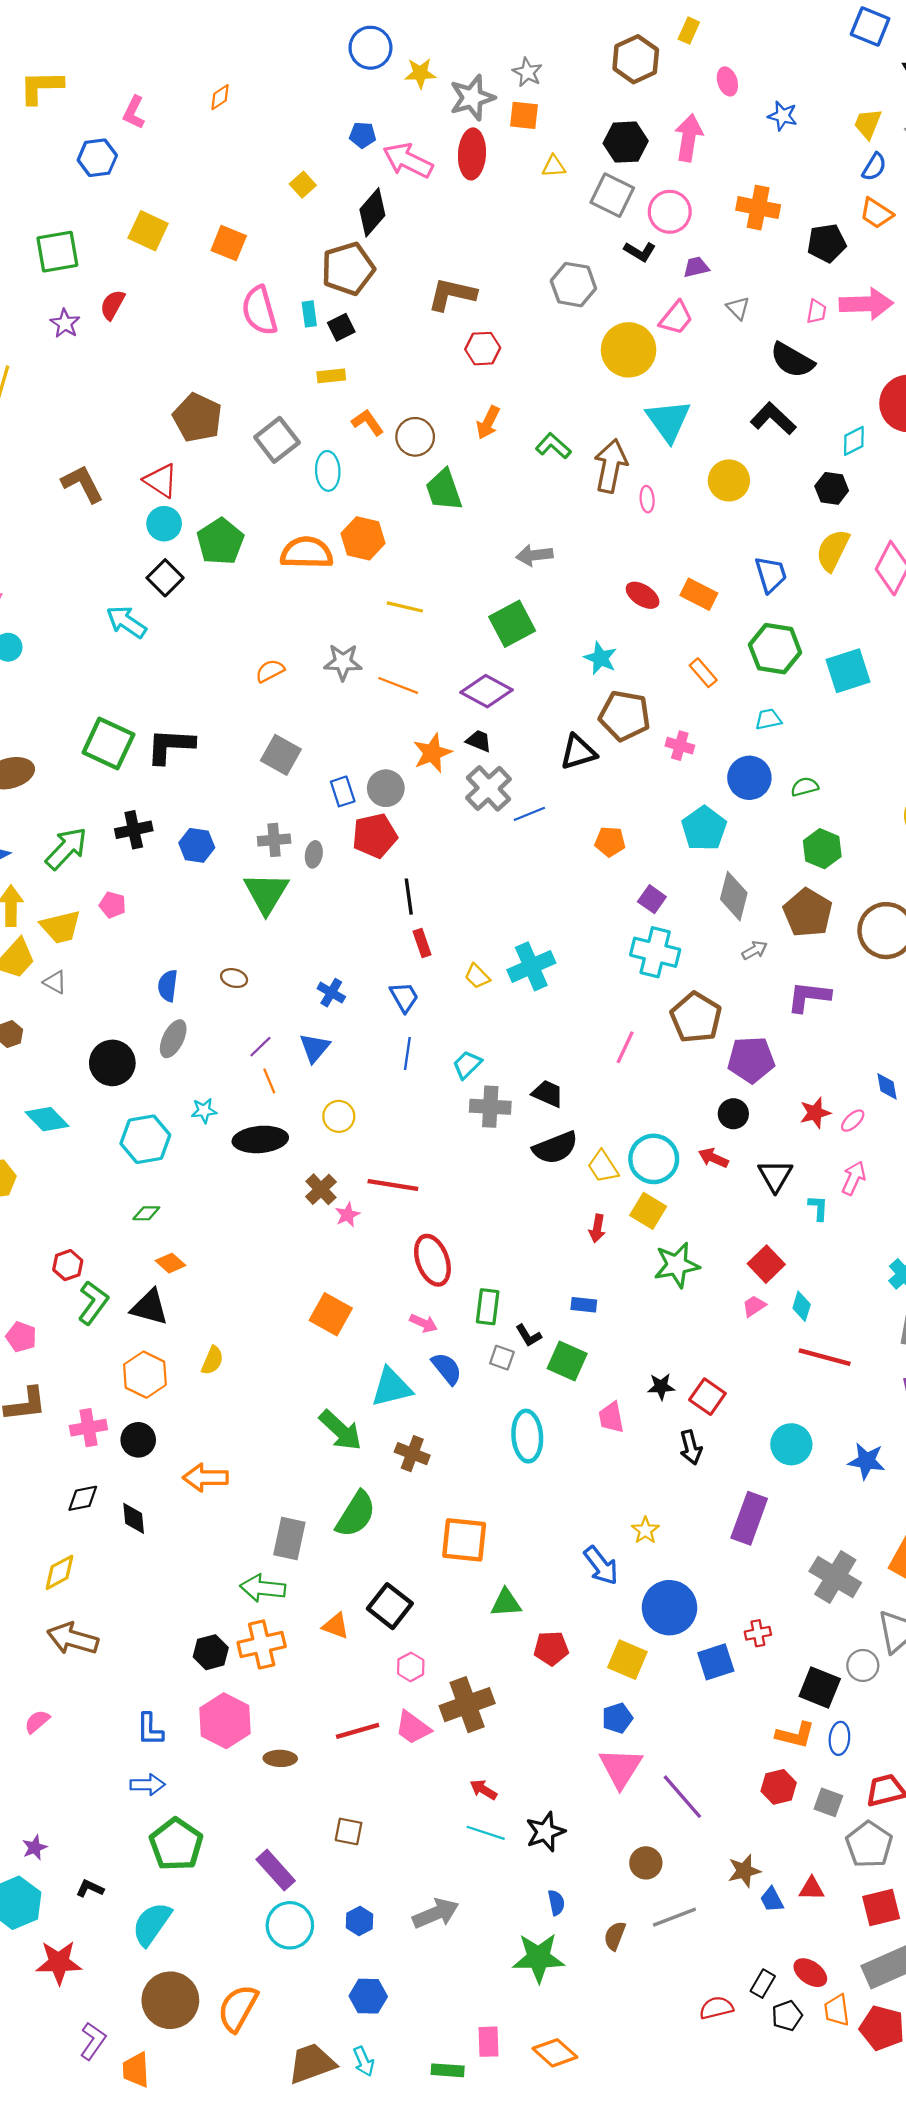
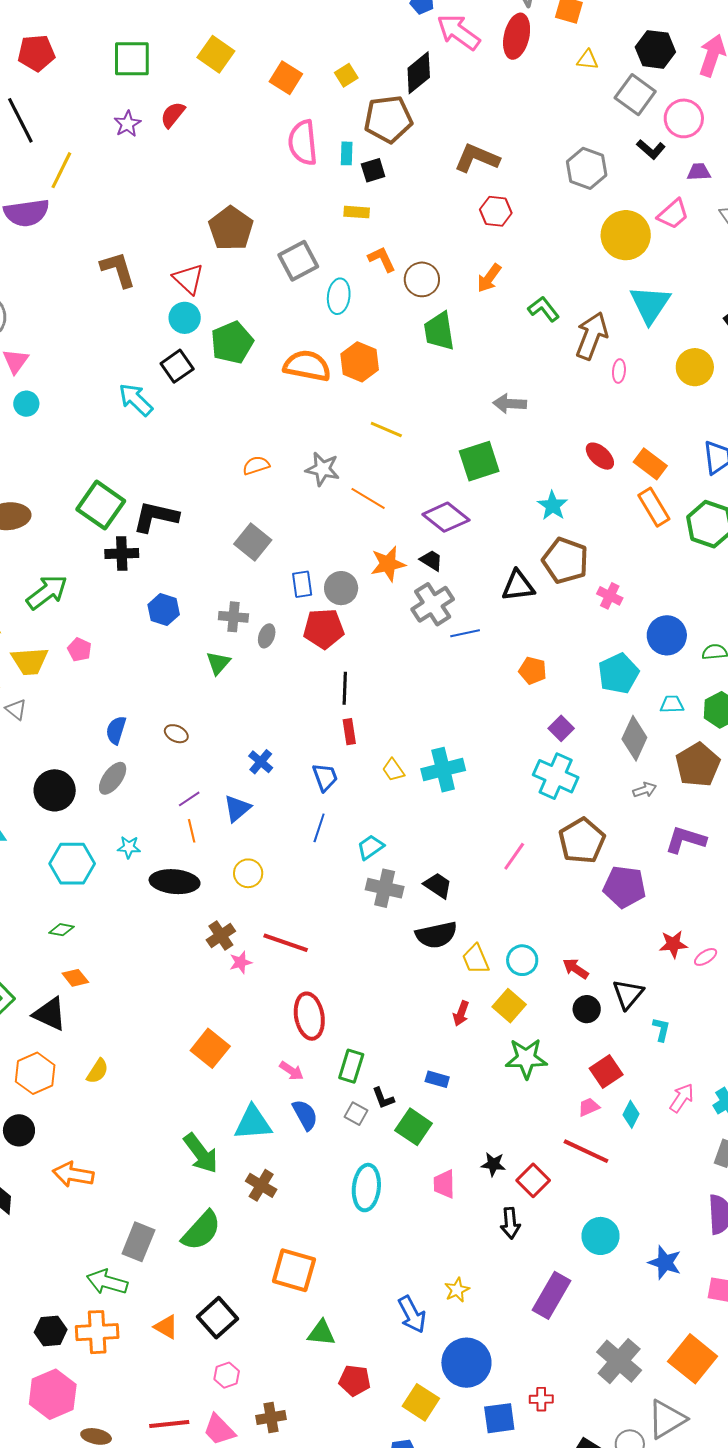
yellow square: (303, 185) -> (346, 75), moved
orange rectangle: (703, 673) -> (654, 507), moved, size x1.4
cyan trapezoid: (768, 719) -> (672, 704), moved
black cross: (134, 830) -> (122, 553), moved
green triangle: (266, 893) -> (218, 663), size x0.6
black circle: (733, 1114) -> (587, 1009), moved
cyan circle: (654, 1159) -> (522, 960), size x0.7
pink arrow: (854, 1178) -> (682, 1098), moved
red line: (825, 1357) -> (586, 1151), moved
brown cross: (467, 1705) -> (271, 1418), size x0.6

